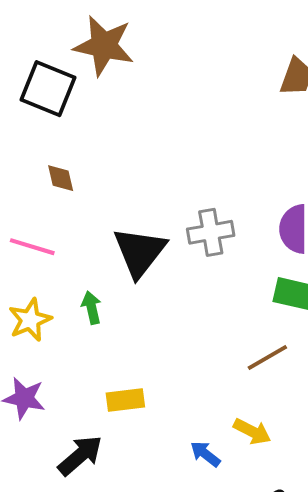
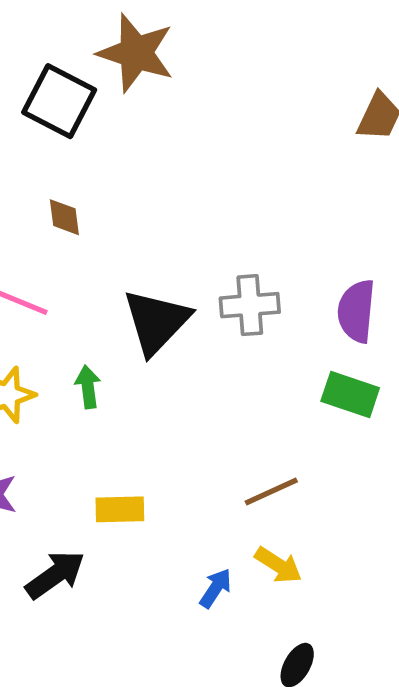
brown line: (267, 358) -> (271, 491), moved
blue arrow: (205, 454) -> (216, 588), turned 80

